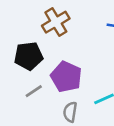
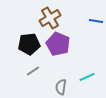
purple pentagon: (66, 77) -> (58, 44), moved

